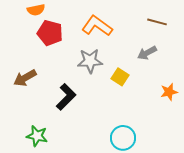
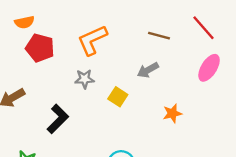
orange L-shape: (97, 26) -> (92, 40), turned -60
gray star: (90, 61) -> (84, 79), size x0.7

